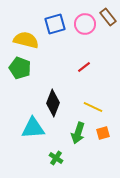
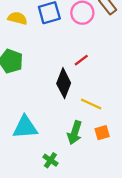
yellow semicircle: (26, 40) -> (17, 18), moved, size x0.7
black diamond: (53, 103) -> (64, 83), moved

